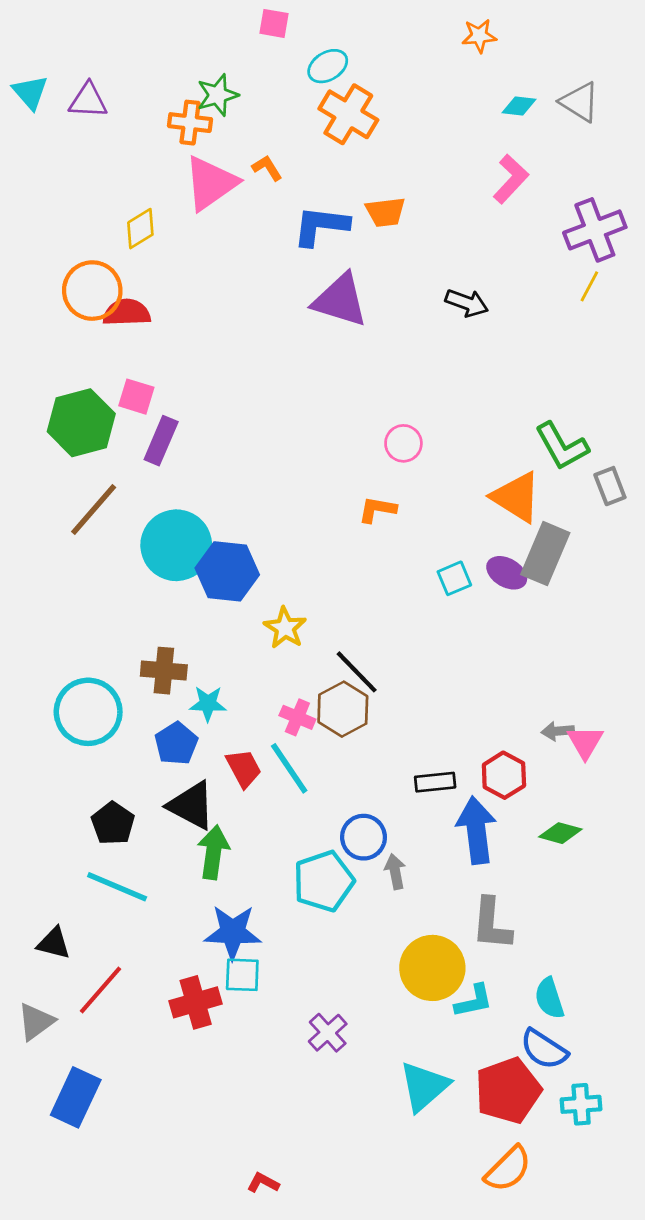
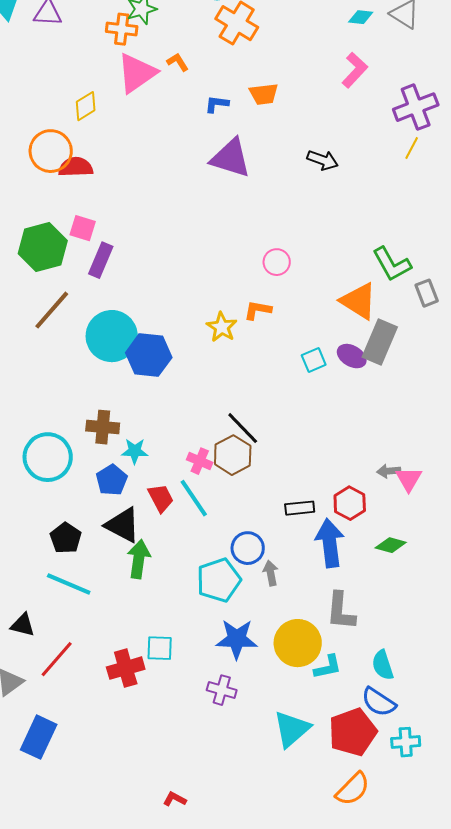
blue L-shape: (321, 226) -> (217, 104), size x0.6
yellow star: (285, 628) -> (222, 327), moved
blue star: (233, 932) -> (237, 639), moved
purple cross: (328, 1033) -> (222, 690), turned -32

